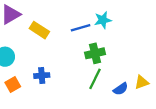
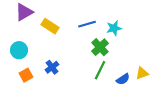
cyan star: (103, 20) -> (114, 28), moved
green cross: (95, 53) -> (100, 47), turned -30
blue cross: (42, 76) -> (52, 67), turned -32

